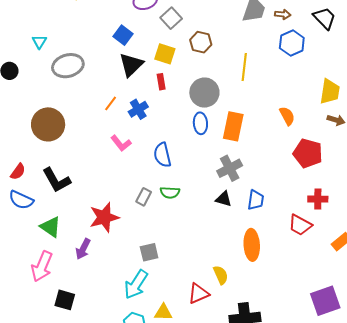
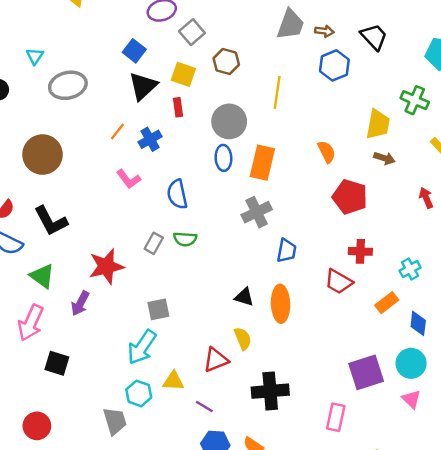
black triangle: (224, 199) -> (244, 297), moved

